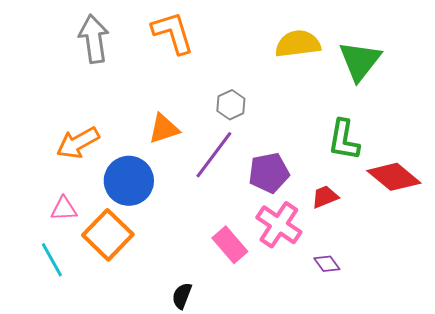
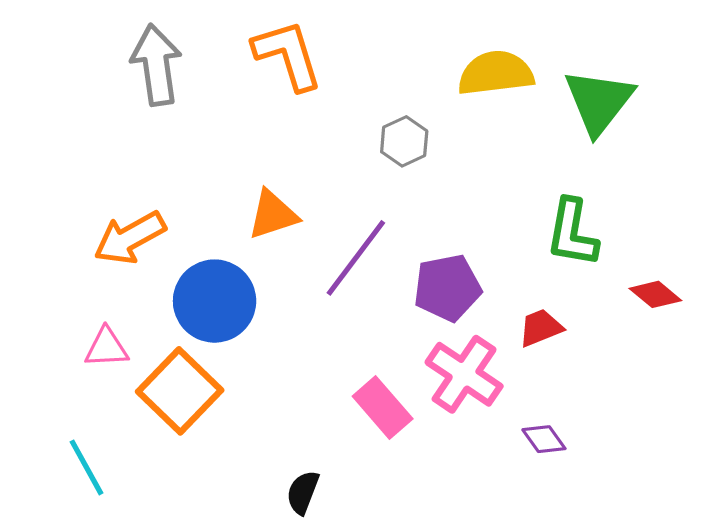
gray hexagon: (231, 105) -> (404, 141), moved
red diamond: (394, 177) -> (655, 294), size x0.6
cyan line: (52, 260) -> (86, 467), moved

